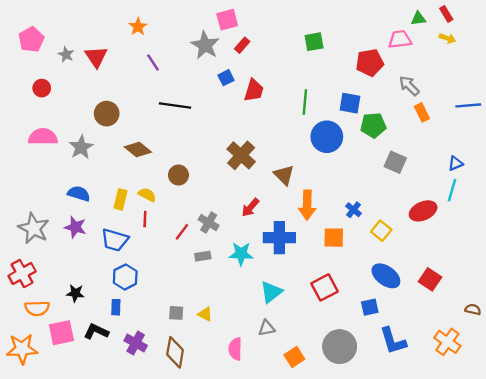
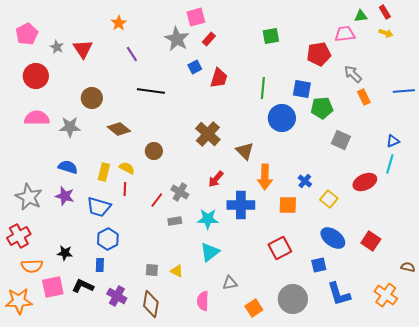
red circle: (42, 88) -> (36, 76), size x1.6
gray star: (81, 147) -> (70, 127), turned 30
cyan triangle: (271, 292) -> (210, 252), moved

